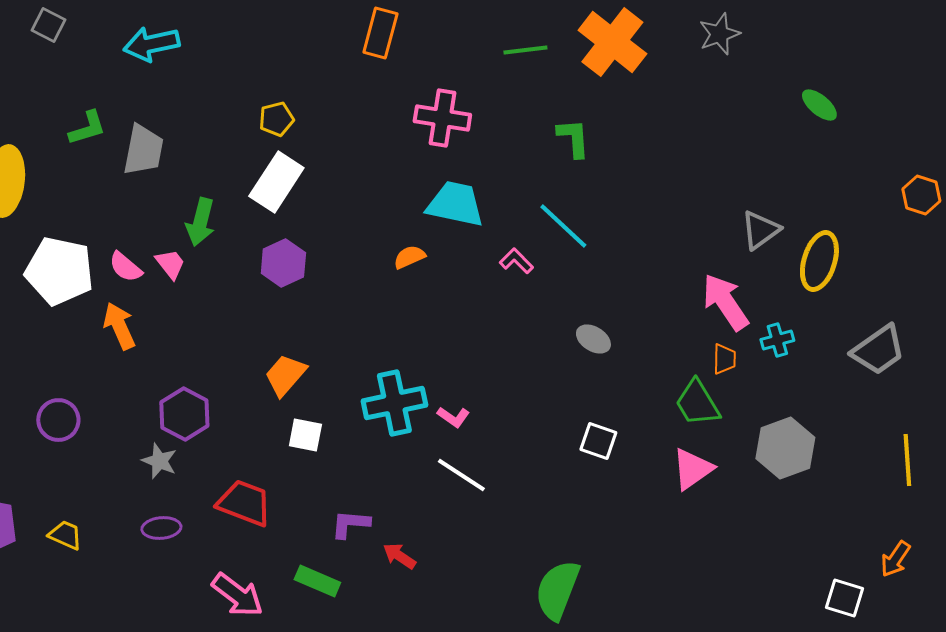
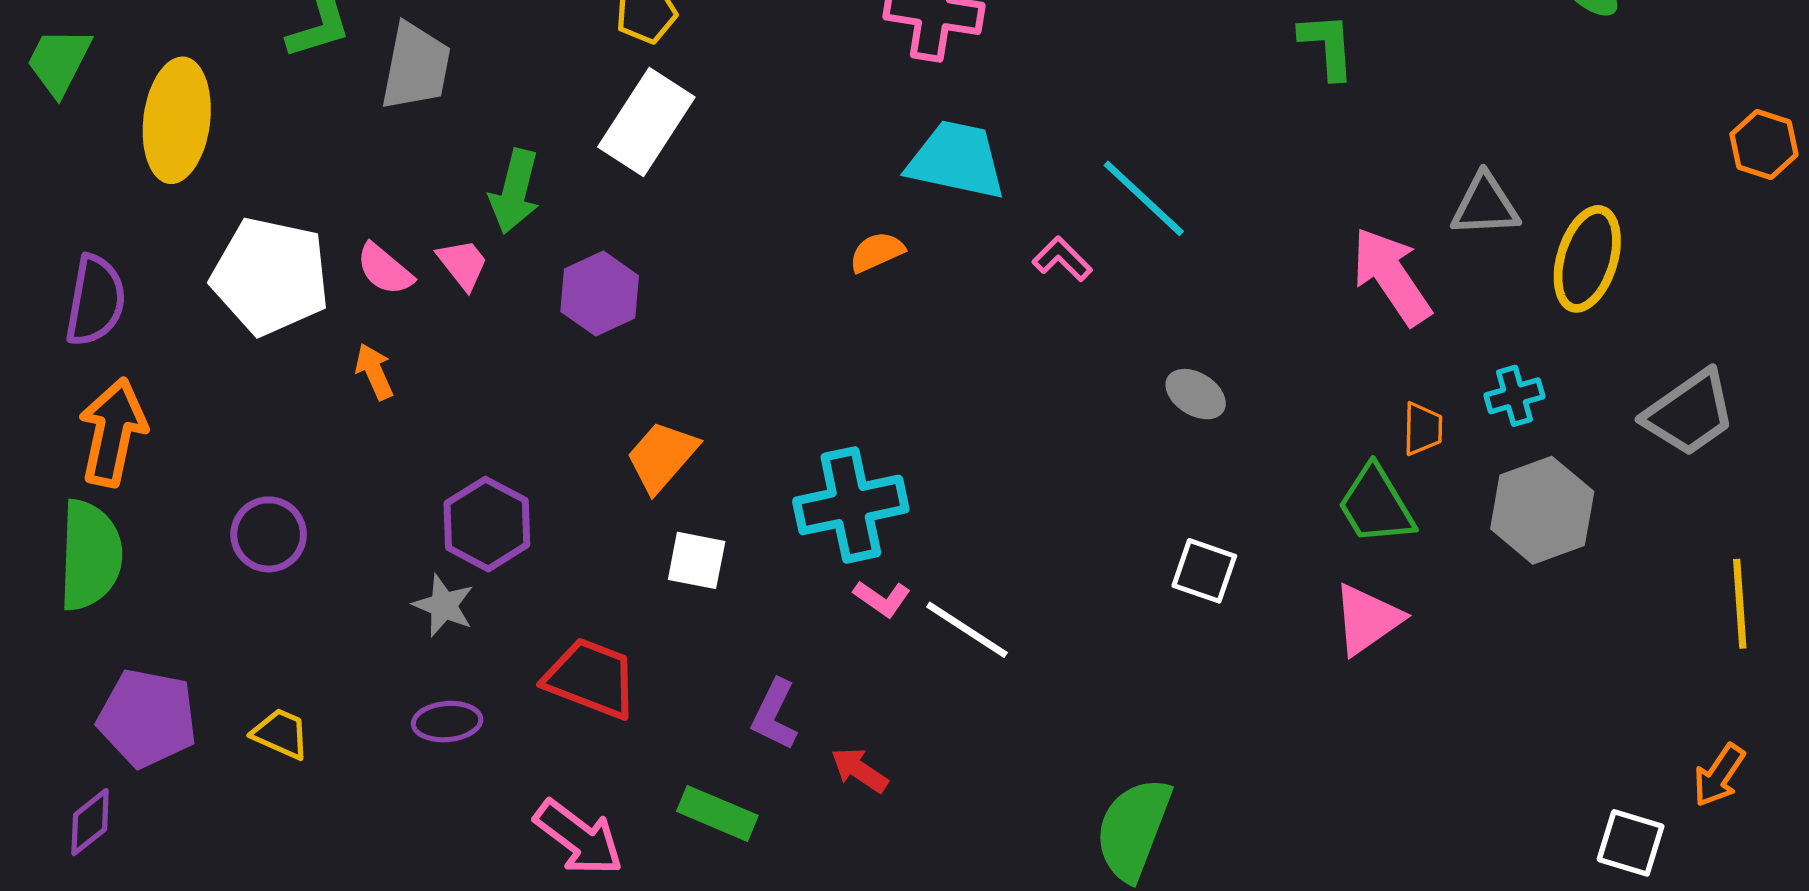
green L-shape: (573, 138) -> (1327, 46), moved
gray triangle: (760, 230) -> (1485, 205), turned 33
purple hexagon: (283, 263) -> (600, 294), moved
pink arrow: (725, 302) -> (1391, 276), moved
orange arrow: (119, 326) -> (374, 372), size x0.7
pink L-shape: (453, 417) -> (882, 599), moved
gray hexagon: (785, 448) -> (1542, 510), moved
purple L-shape: (350, 524) -> (775, 715), turned -69

